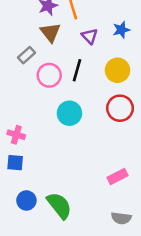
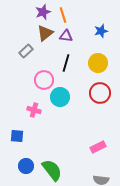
brown triangle: (50, 32) -> (45, 33), turned 30
purple triangle: (90, 36) -> (66, 36), moved, turned -40
pink circle: (49, 75) -> (44, 80), moved
pink cross: (16, 135) -> (34, 110), moved

